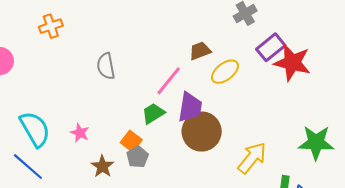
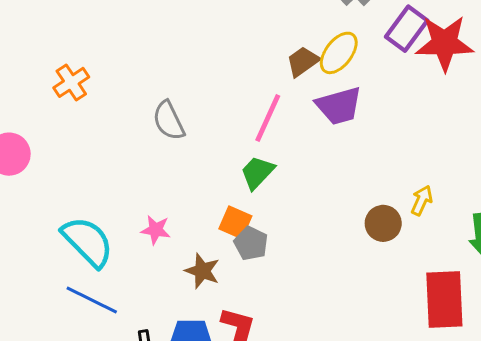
yellow ellipse: (225, 72) -> (339, 53), moved
purple trapezoid: (190, 107) -> (339, 106), moved, turned 80
brown circle: (202, 132) -> (383, 223), moved, size x0.6
yellow arrow: (252, 158) -> (422, 200), size x0.6

